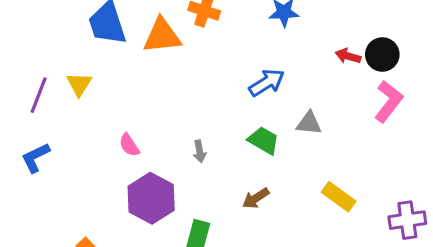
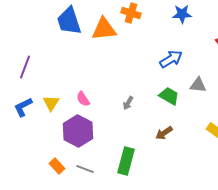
yellow triangle: (79, 84) -> (51, 103), moved
gray arrow: (200, 151) -> (128, 103), turned 40
purple hexagon: (151, 198) -> (78, 131), moved

